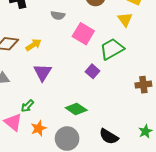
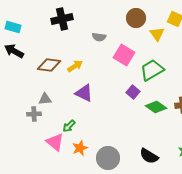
yellow triangle: (125, 19) -> (157, 34), moved
purple triangle: (43, 72) -> (84, 93), turned -36
green diamond: (76, 109) -> (156, 107), moved

